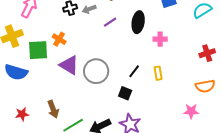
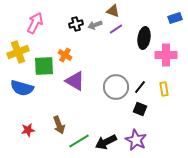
purple line: (110, 22) -> (116, 29), moved
pink cross: (160, 39) -> (166, 55), size x1.5
gray circle: (96, 71) -> (116, 87), moved
black square: (125, 93) -> (140, 109), moved

